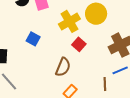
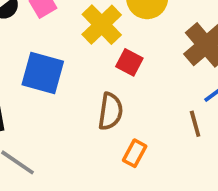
blue square: (33, 39) -> (43, 73), size x1.6

